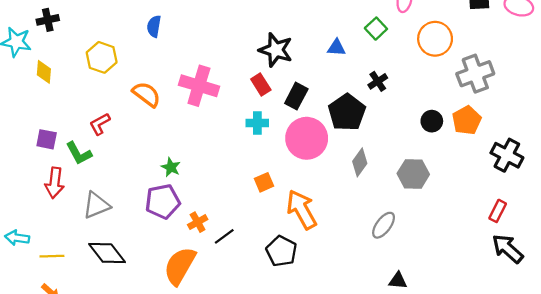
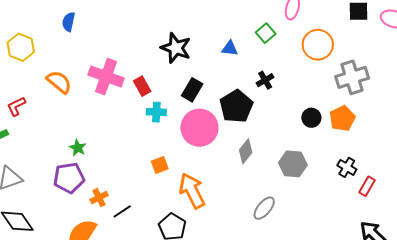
red rectangle: (261, 85) -> (142, 86), moved
black cross: (507, 155) -> (347, 167), moved, size x0.7
red rectangle: (498, 211) -> (367, 186), moved

